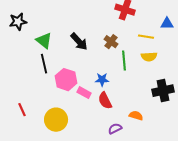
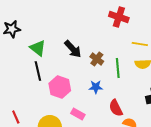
brown cross: (111, 42) -> (97, 59), moved
pink rectangle: (84, 93) -> (78, 114), moved
red semicircle: (105, 101) -> (116, 108), moved

